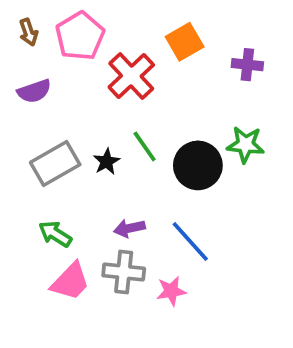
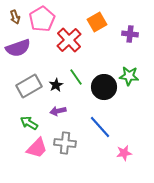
purple semicircle: (34, 91) -> (18, 48), size x1.4
purple arrow: (129, 228) -> (58, 111), moved
pink star: (171, 291) -> (124, 153), moved

